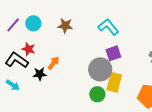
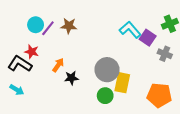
purple line: (13, 25) -> (48, 28), moved
cyan L-shape: (108, 27) -> (130, 30), moved
purple square: (113, 53) -> (148, 38), moved, turned -35
black star: (40, 74) -> (71, 78), moved

